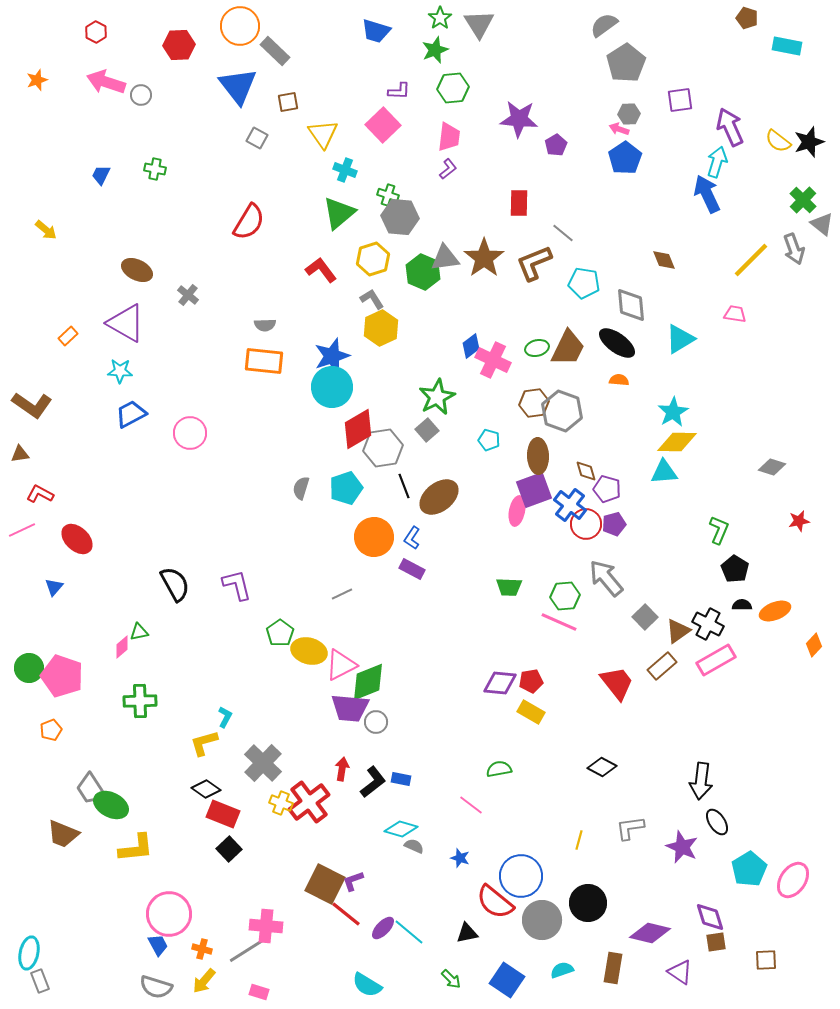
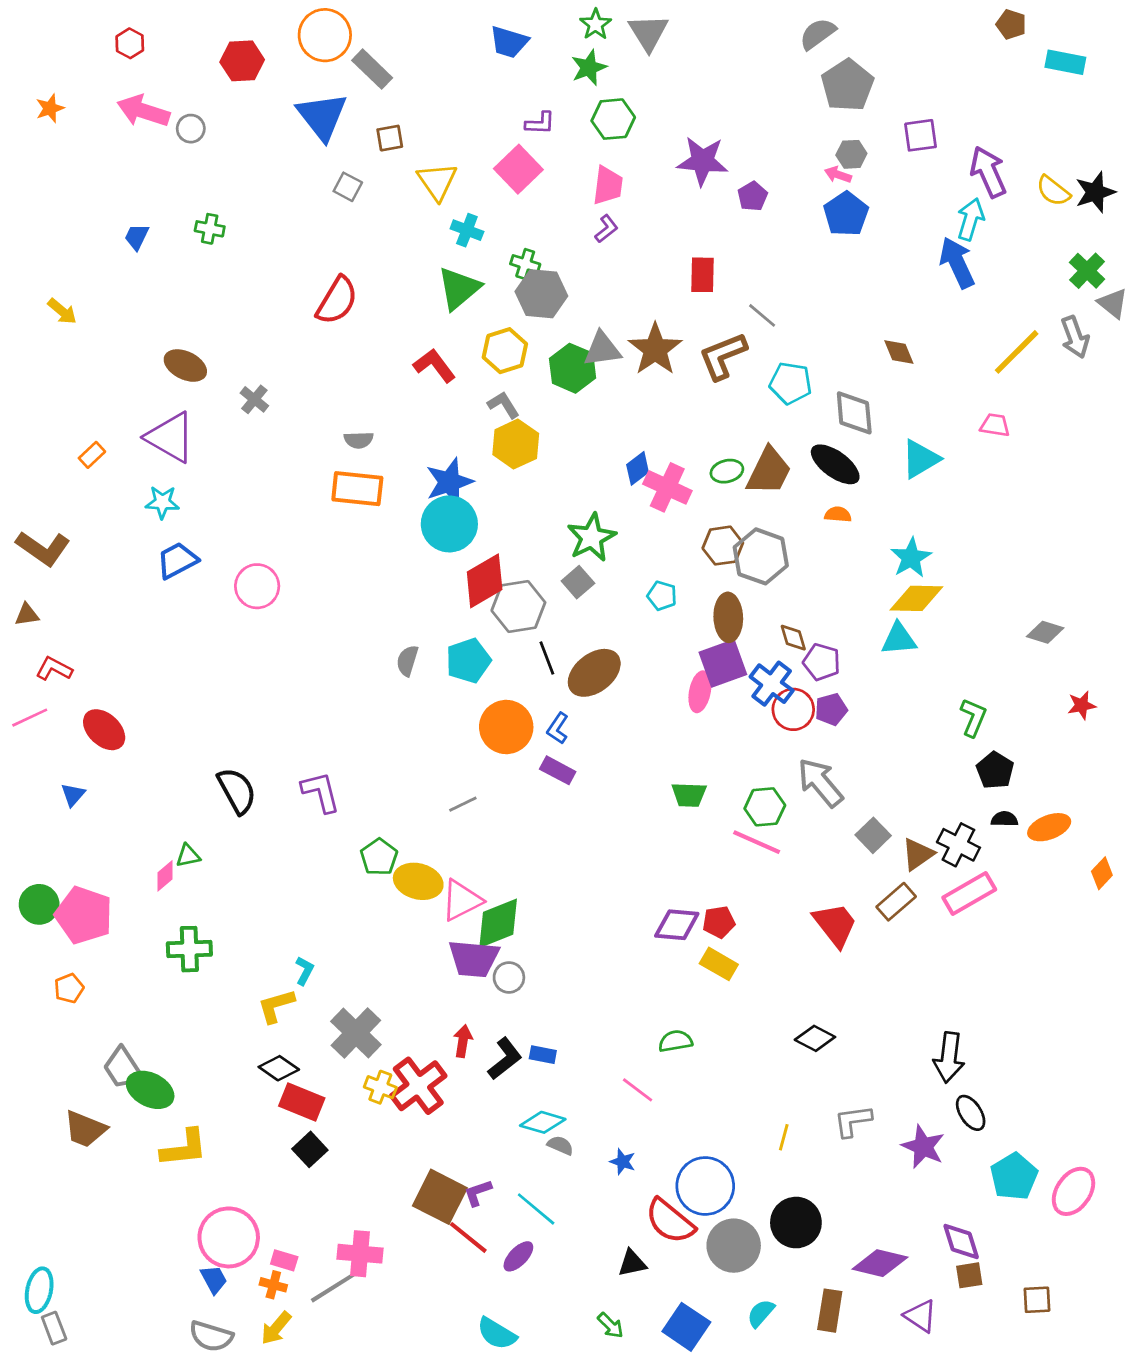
cyan line: (409, 932) -> (536, 1209), moved
cyan semicircle: (562, 970) -> (761, 1313), turned -30
pink rectangle: (259, 992) -> (284, 1260), moved

